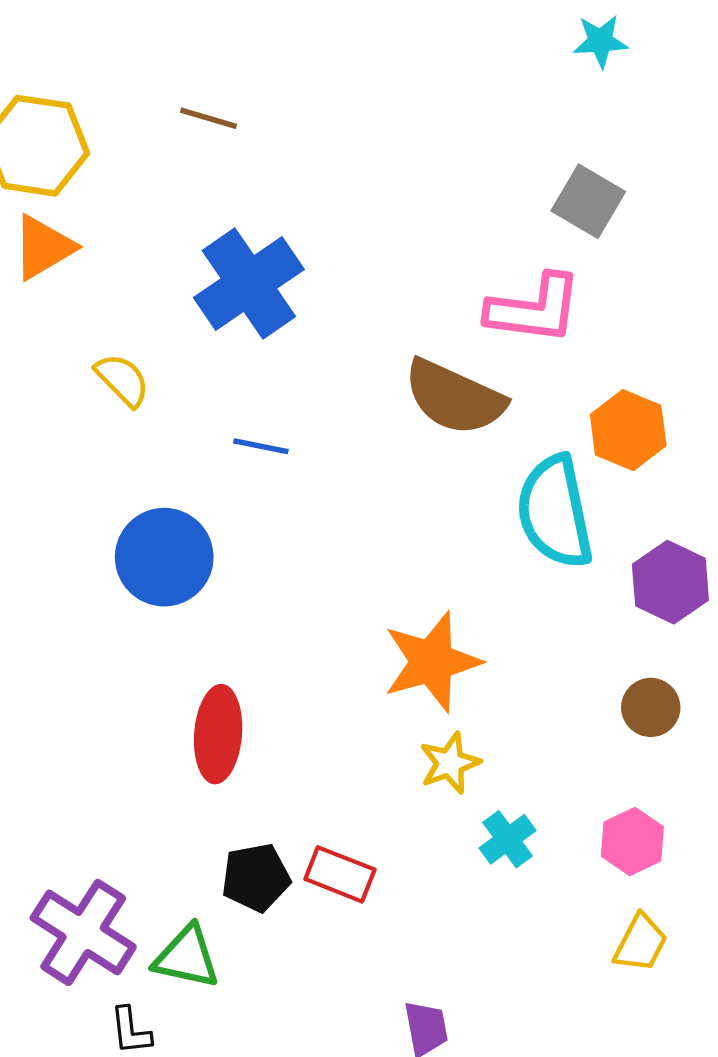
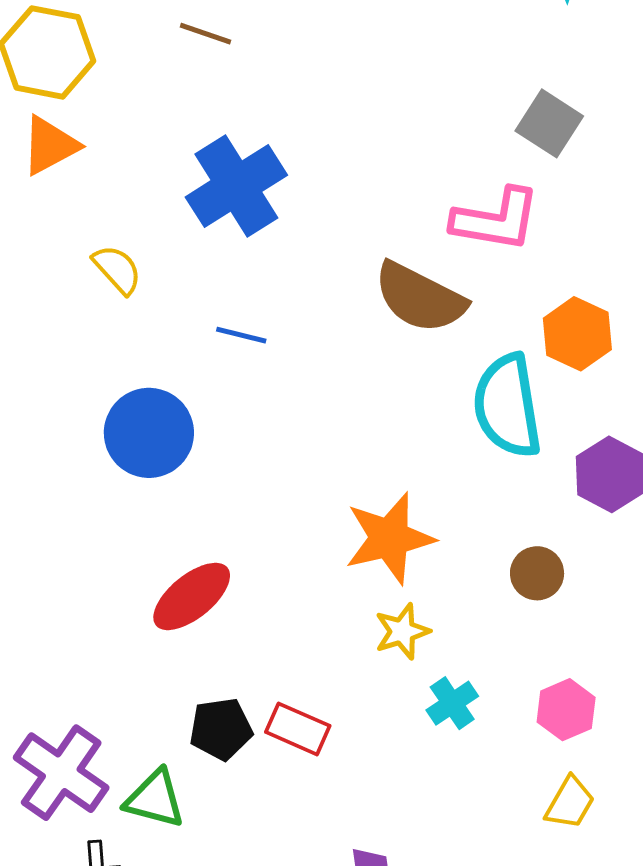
brown circle: (651, 707) -> (537, 573), moved
red ellipse: (218, 734) -> (192, 596), turned 44

